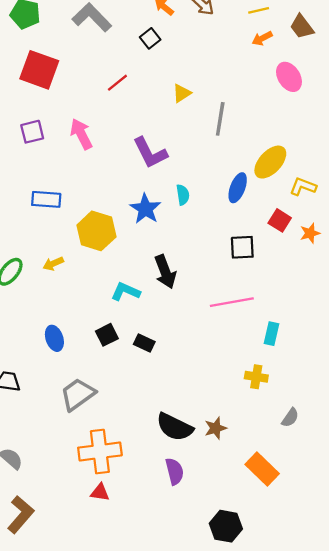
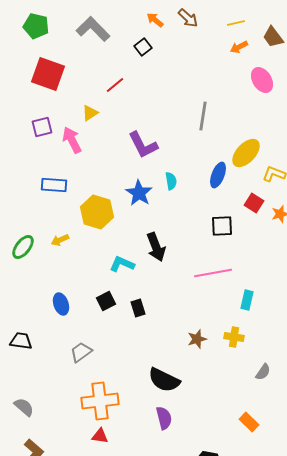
yellow triangle: (182, 93) -> (90, 113), moved
pink arrow: (81, 134) -> (72, 140), moved
black rectangle: (144, 343) -> (138, 308), turned 48
gray trapezoid: (78, 394) -> (81, 352), size x0.7
brown star: (215, 428) -> (197, 339), moved
orange rectangle: (262, 469) -> (249, 422), moved, size x0.7

